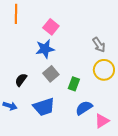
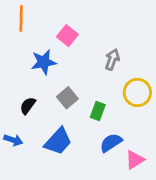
gray arrow: (99, 45) -> (112, 59), moved, turned -126
blue star: (45, 49) -> (44, 62), moved
blue trapezoid: (44, 107) -> (58, 141), turned -30

